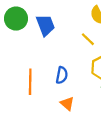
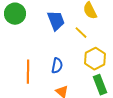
blue trapezoid: (45, 25) -> (56, 21), moved

